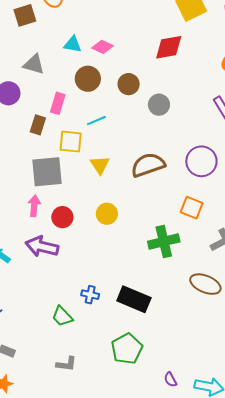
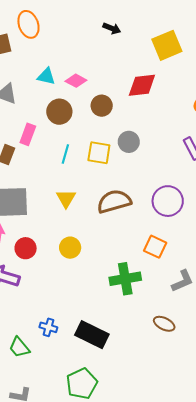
brown circle: (129, 84) -> (102, 106), moved
cyan line: (96, 121) -> (65, 154), turned -54
yellow square: (71, 142) -> (99, 153), moved
brown ellipse: (205, 284) -> (164, 324), size x0.7

